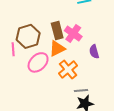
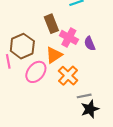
brown rectangle: (57, 30) -> (51, 24), moved
purple semicircle: (94, 52) -> (90, 44), moved

